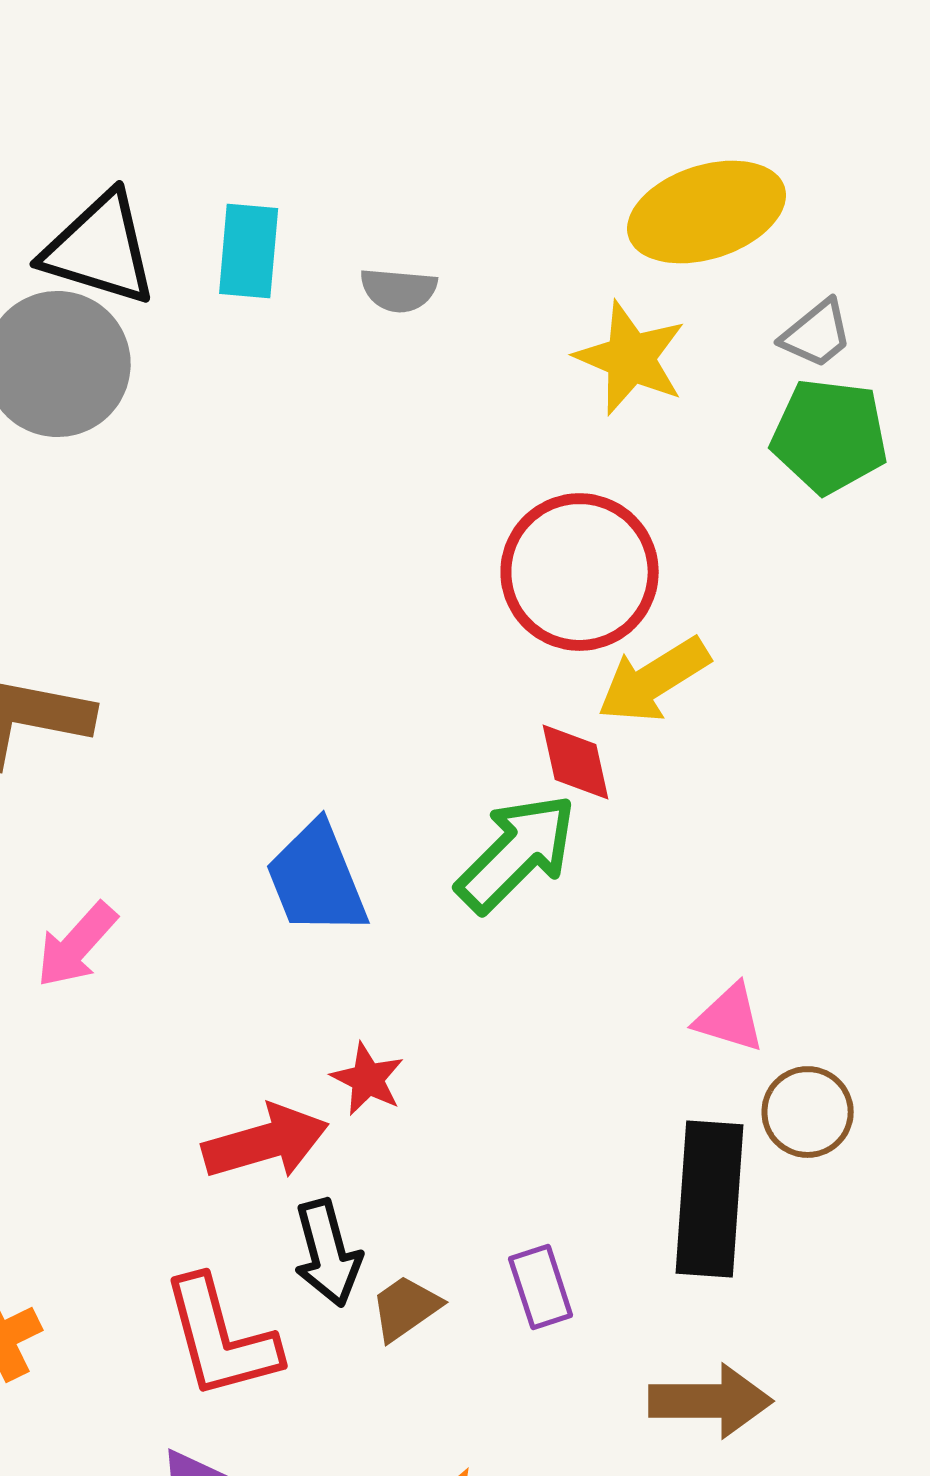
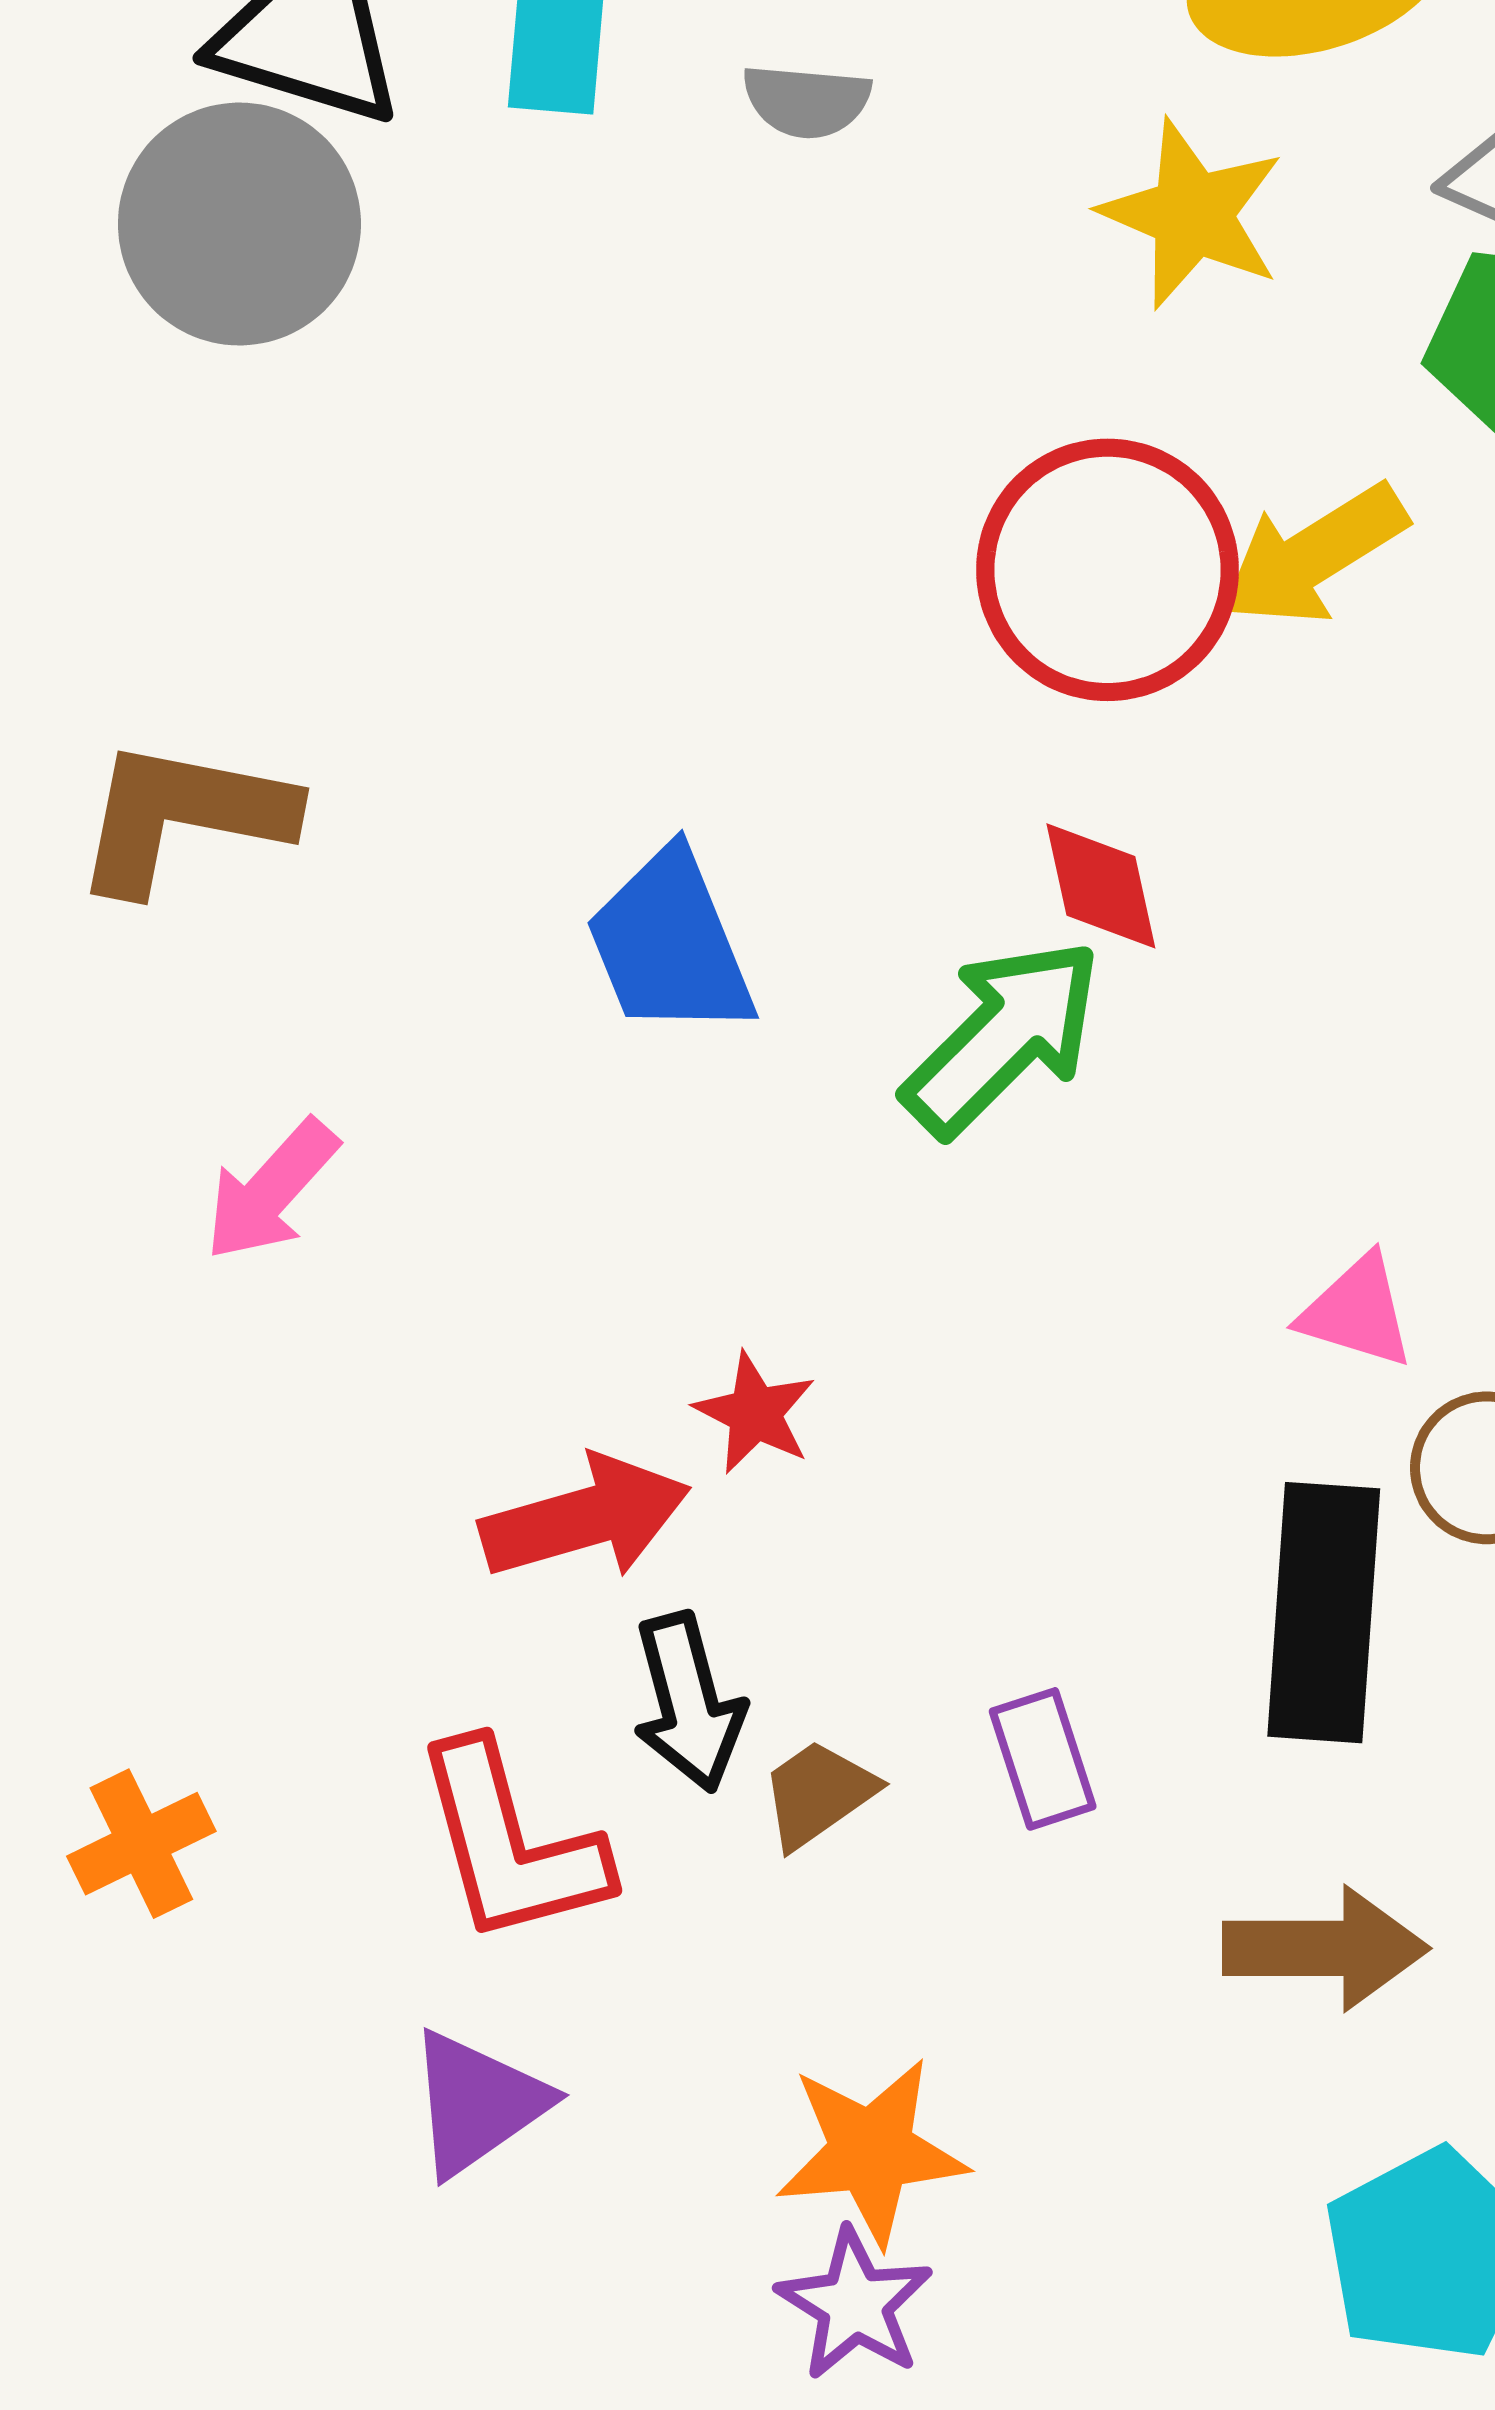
yellow arrow: (654, 680) -> (1314, 555), moved
blue trapezoid: (317, 879) -> (670, 944), moved

